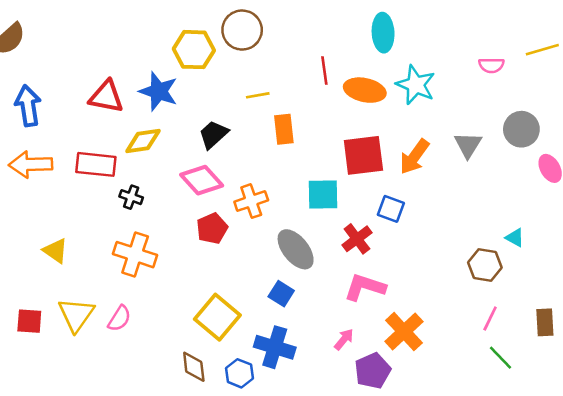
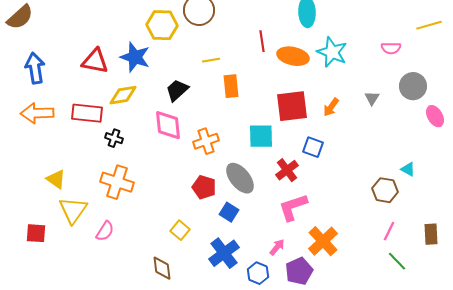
pink semicircle: (491, 65) -> (391, 48), moved
gray triangle: (468, 145) -> (372, 98), size x0.7
orange arrow: (414, 157) -> (331, 107), size x0.7
pink diamond: (202, 180) -> (168, 125), turned 36
red pentagon: (212, 228) -> (204, 187), moved, turned -30
pink L-shape: (365, 287) -> (293, 207), turned -36
yellow triangle: (76, 315) -> (73, 210), moved
yellow square: (217, 317) -> (180, 230), size x0.6
blue cross: (275, 347) -> (224, 253), turned 36
blue hexagon: (239, 373) -> (258, 273), moved

